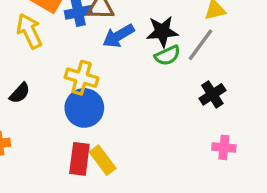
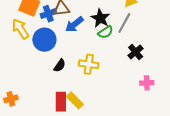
black star: (162, 31) -> (100, 18), turned -30
yellow cross: (82, 78) -> (89, 64), moved
black semicircle: (20, 93) -> (60, 66), moved
blue circle: (84, 108) -> (44, 40), moved

